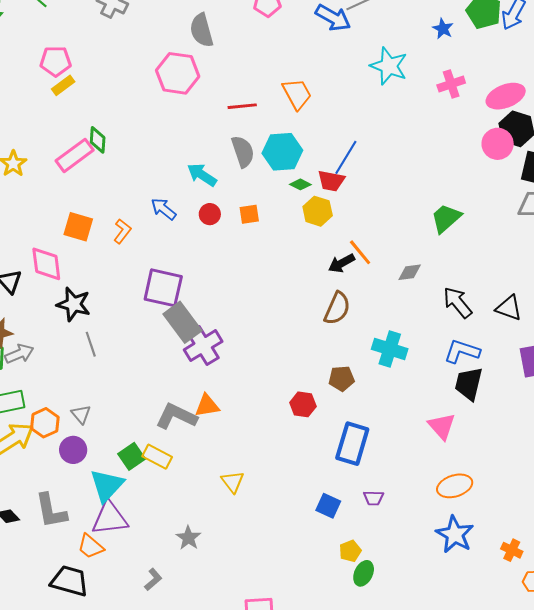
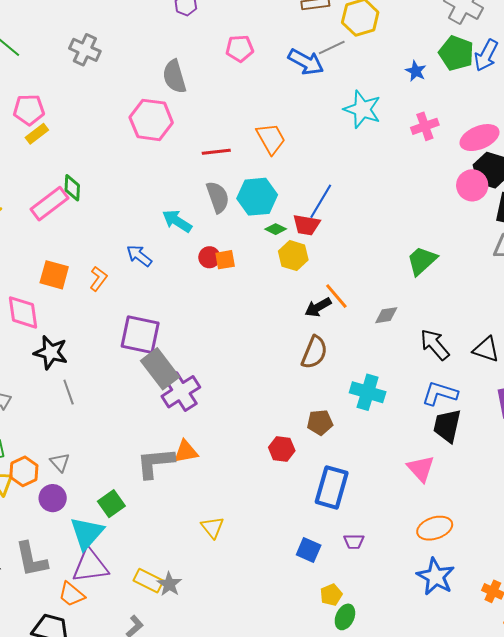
red circle: (210, 214) -> (209, 257), moved
gray L-shape: (176, 416) -> (155, 463), turned -30
yellow rectangle: (157, 457) -> (148, 581), moved

